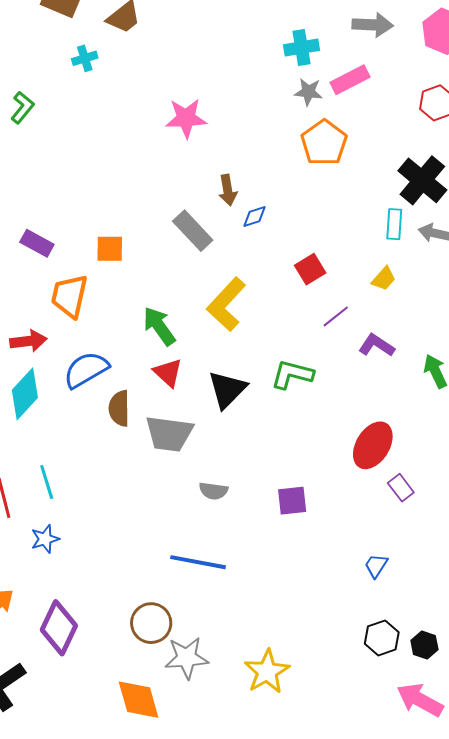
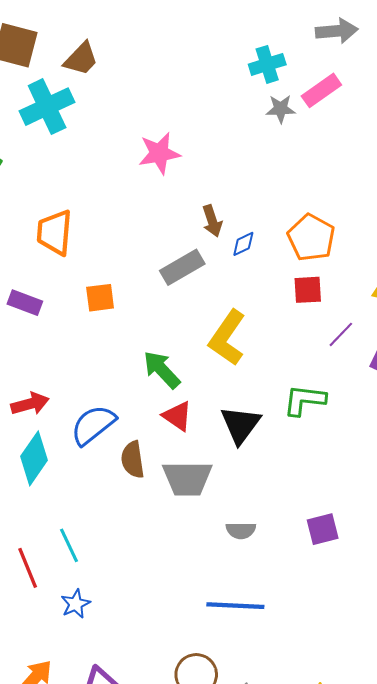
cyan cross: (85, 58) -> (47, 107), size x2.0
orange pentagon: (324, 143) -> (311, 238), moved
gray rectangle: (193, 231) -> (182, 267), turned -69
red square: (310, 269) -> (308, 290), turned 36
orange trapezoid: (70, 296) -> (55, 232), moved

